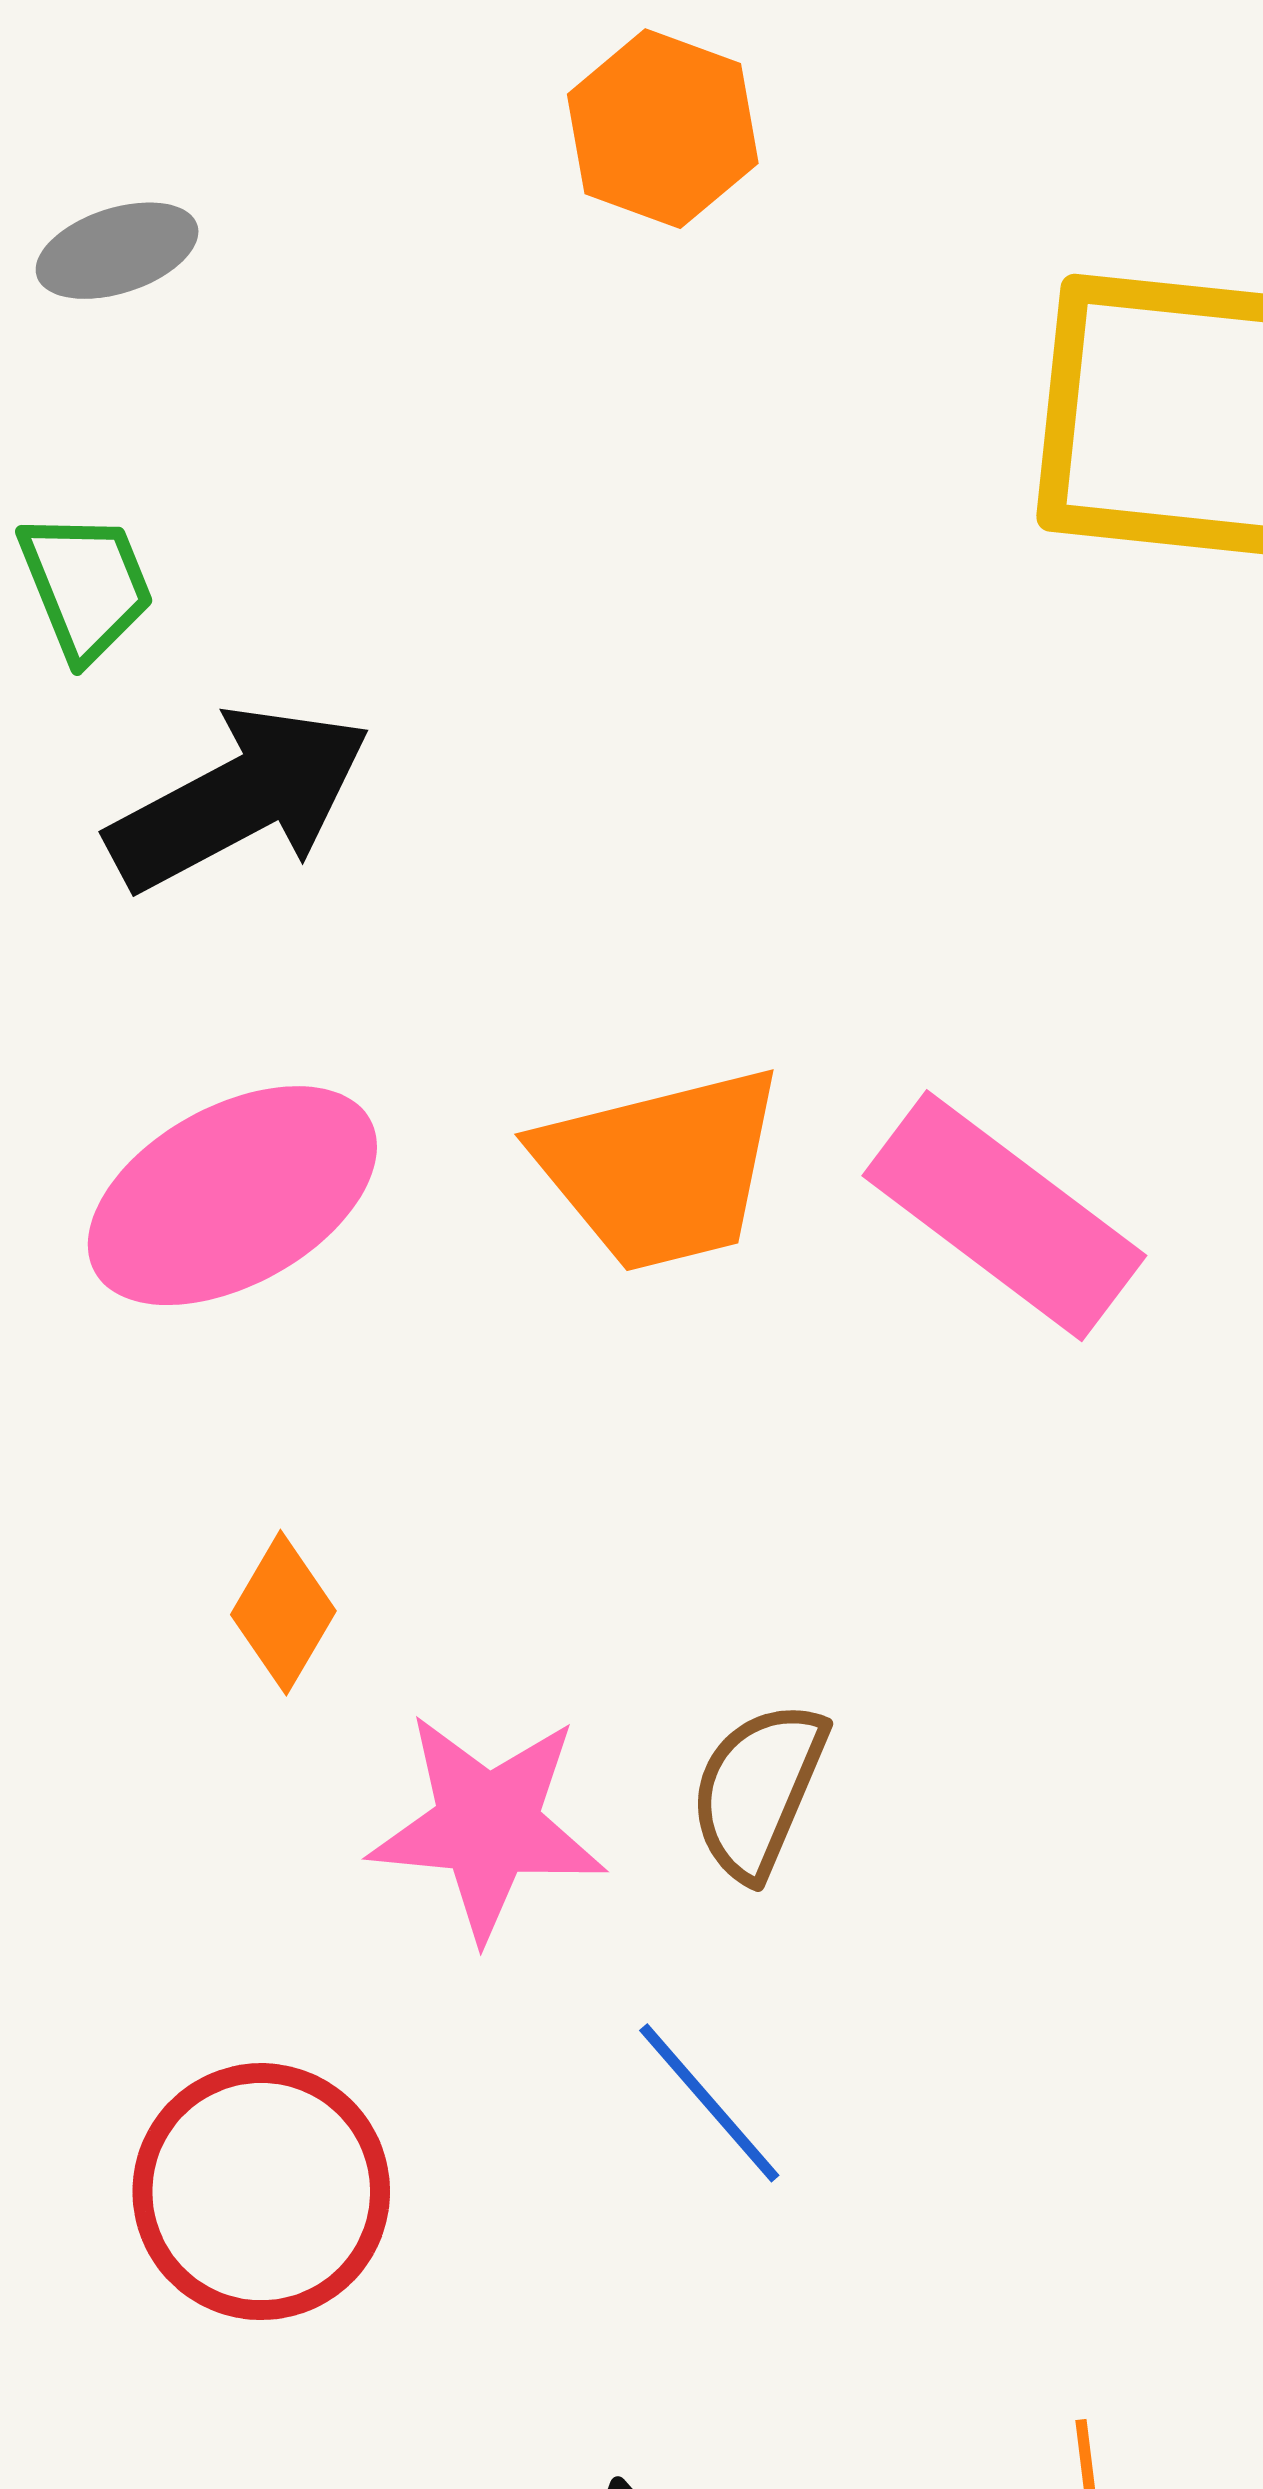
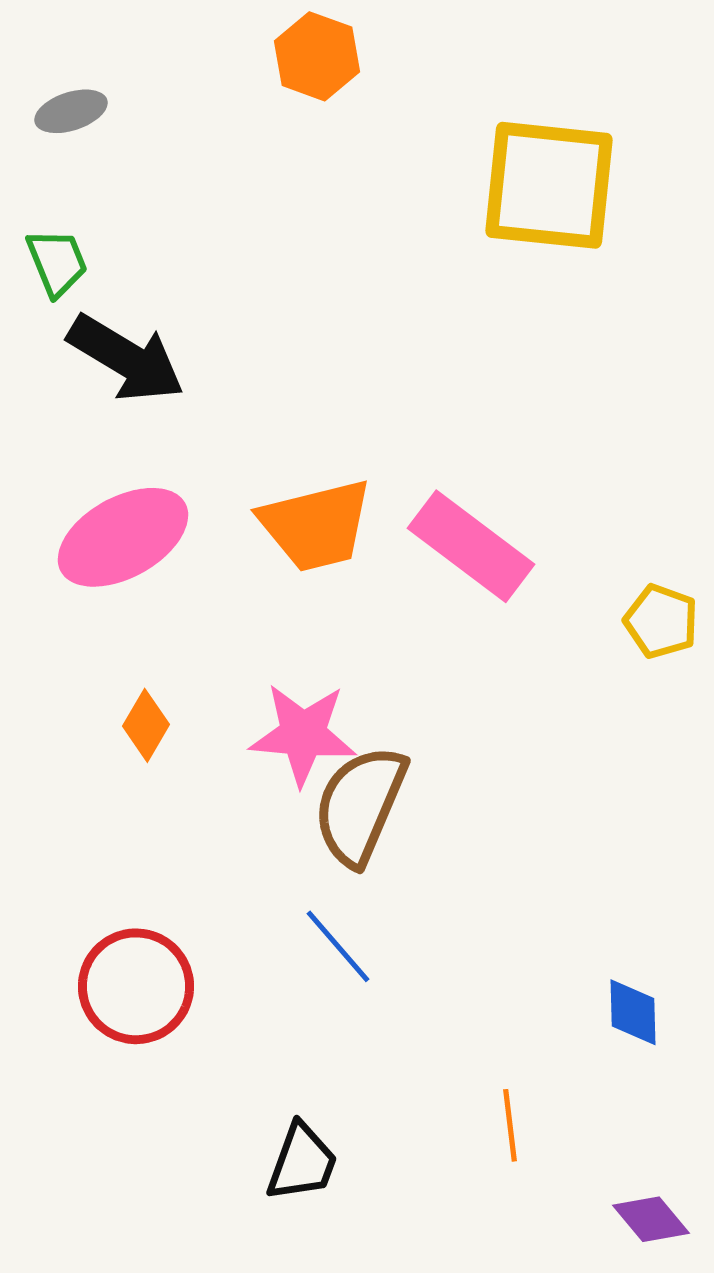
black arrow: (239, 799) -> (126, 358), turned 59
brown semicircle: (758, 1790) -> (360, 805), size x1.5
pink star: (487, 1826) -> (303, 734), moved

